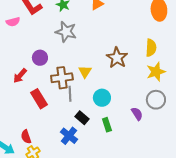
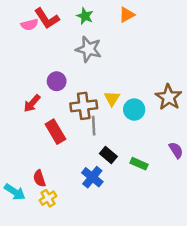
pink semicircle: (13, 22) -> (30, 25), moved
brown star: (117, 58) -> (169, 97), moved
cyan circle: (102, 98) -> (134, 110), moved
green rectangle: (107, 125) -> (139, 164), turned -48

